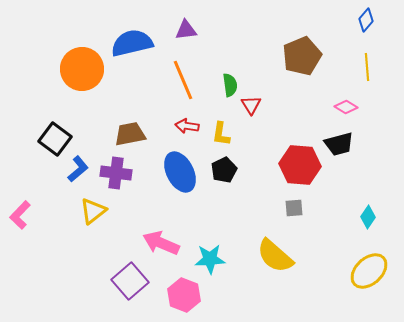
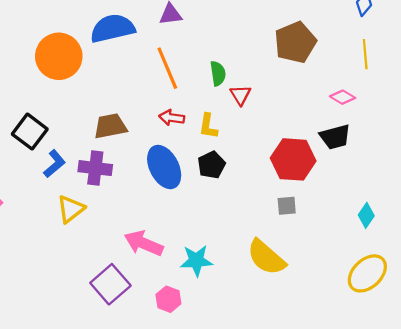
pink hexagon: (184, 295) -> (168, 299), size x0.7

